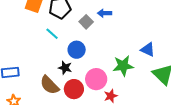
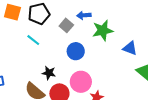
blue circle: (77, 50) -> (76, 51), moved
green star: (123, 66) -> (103, 30), moved

